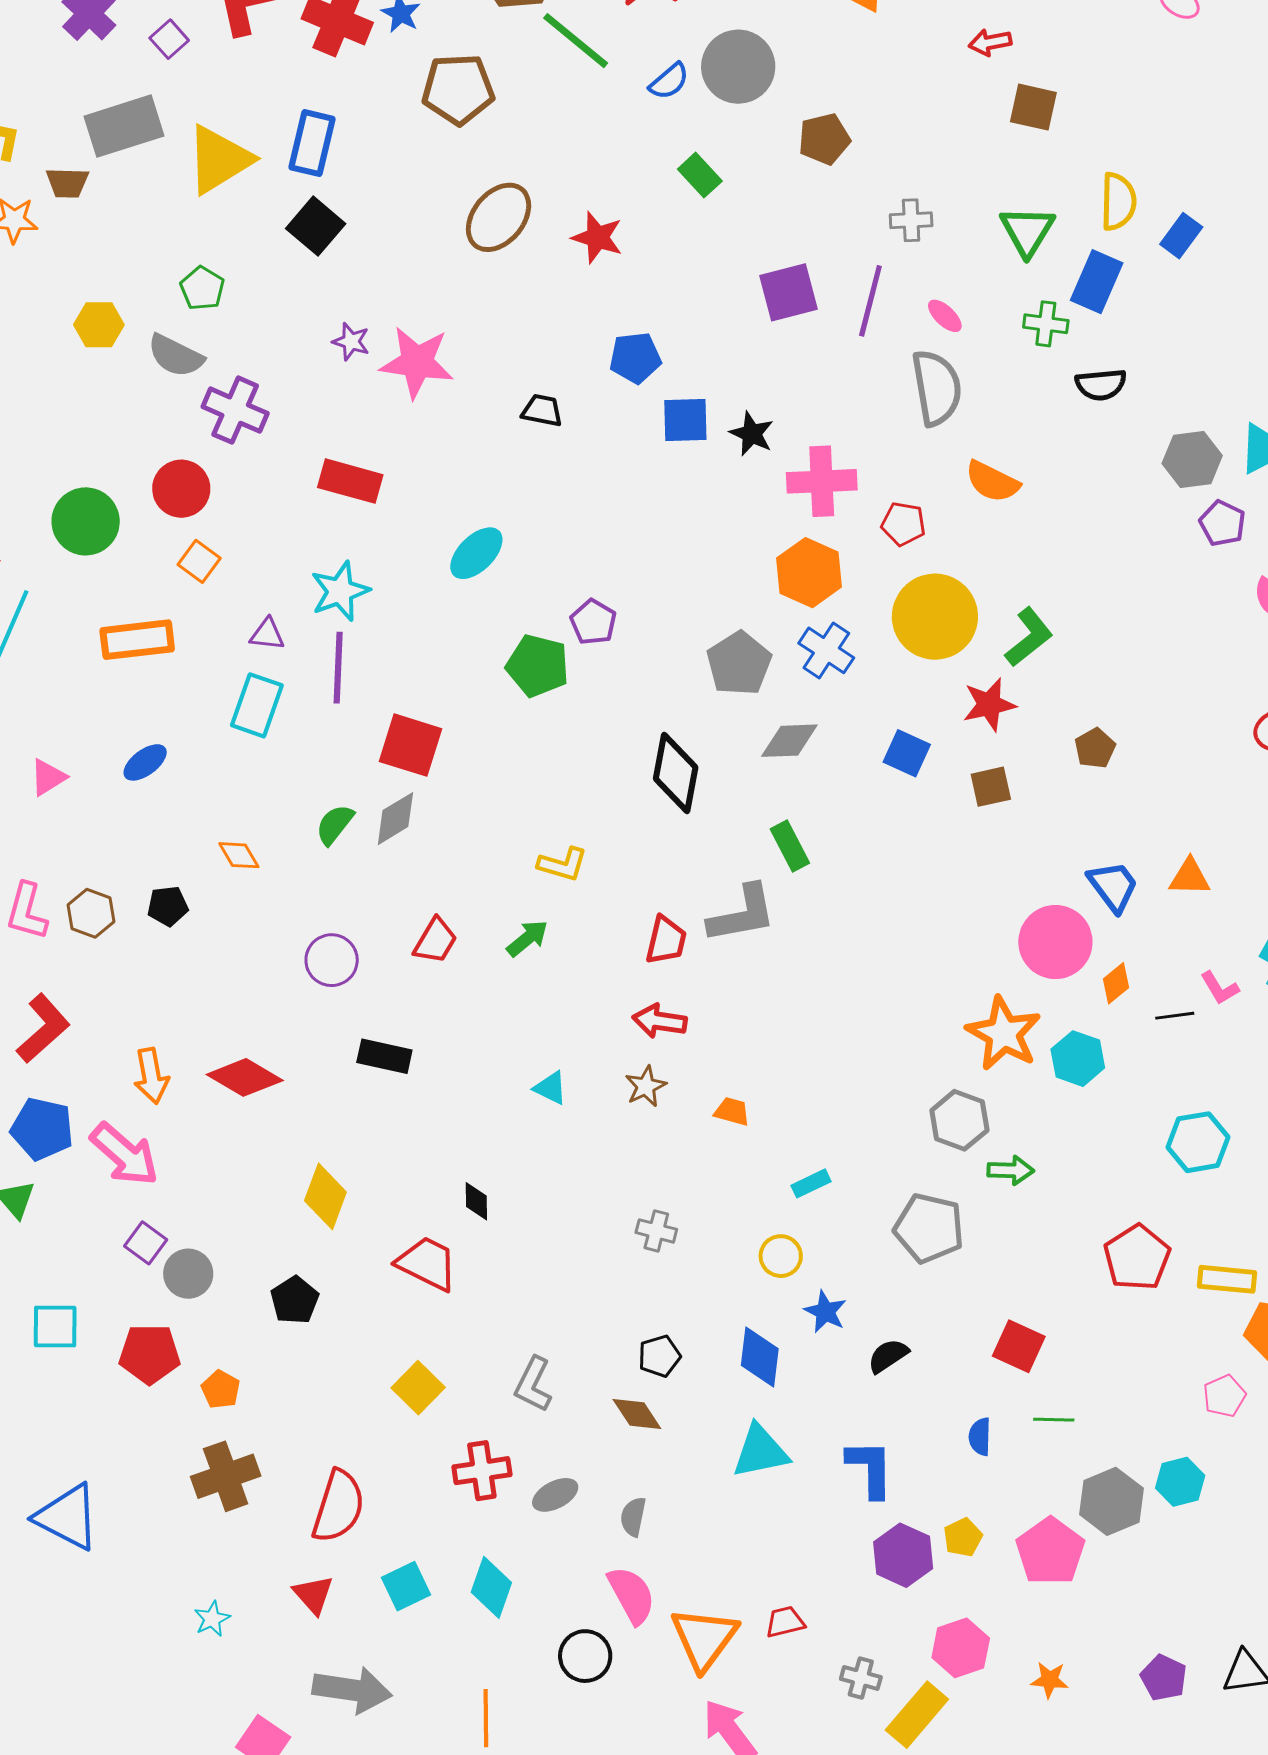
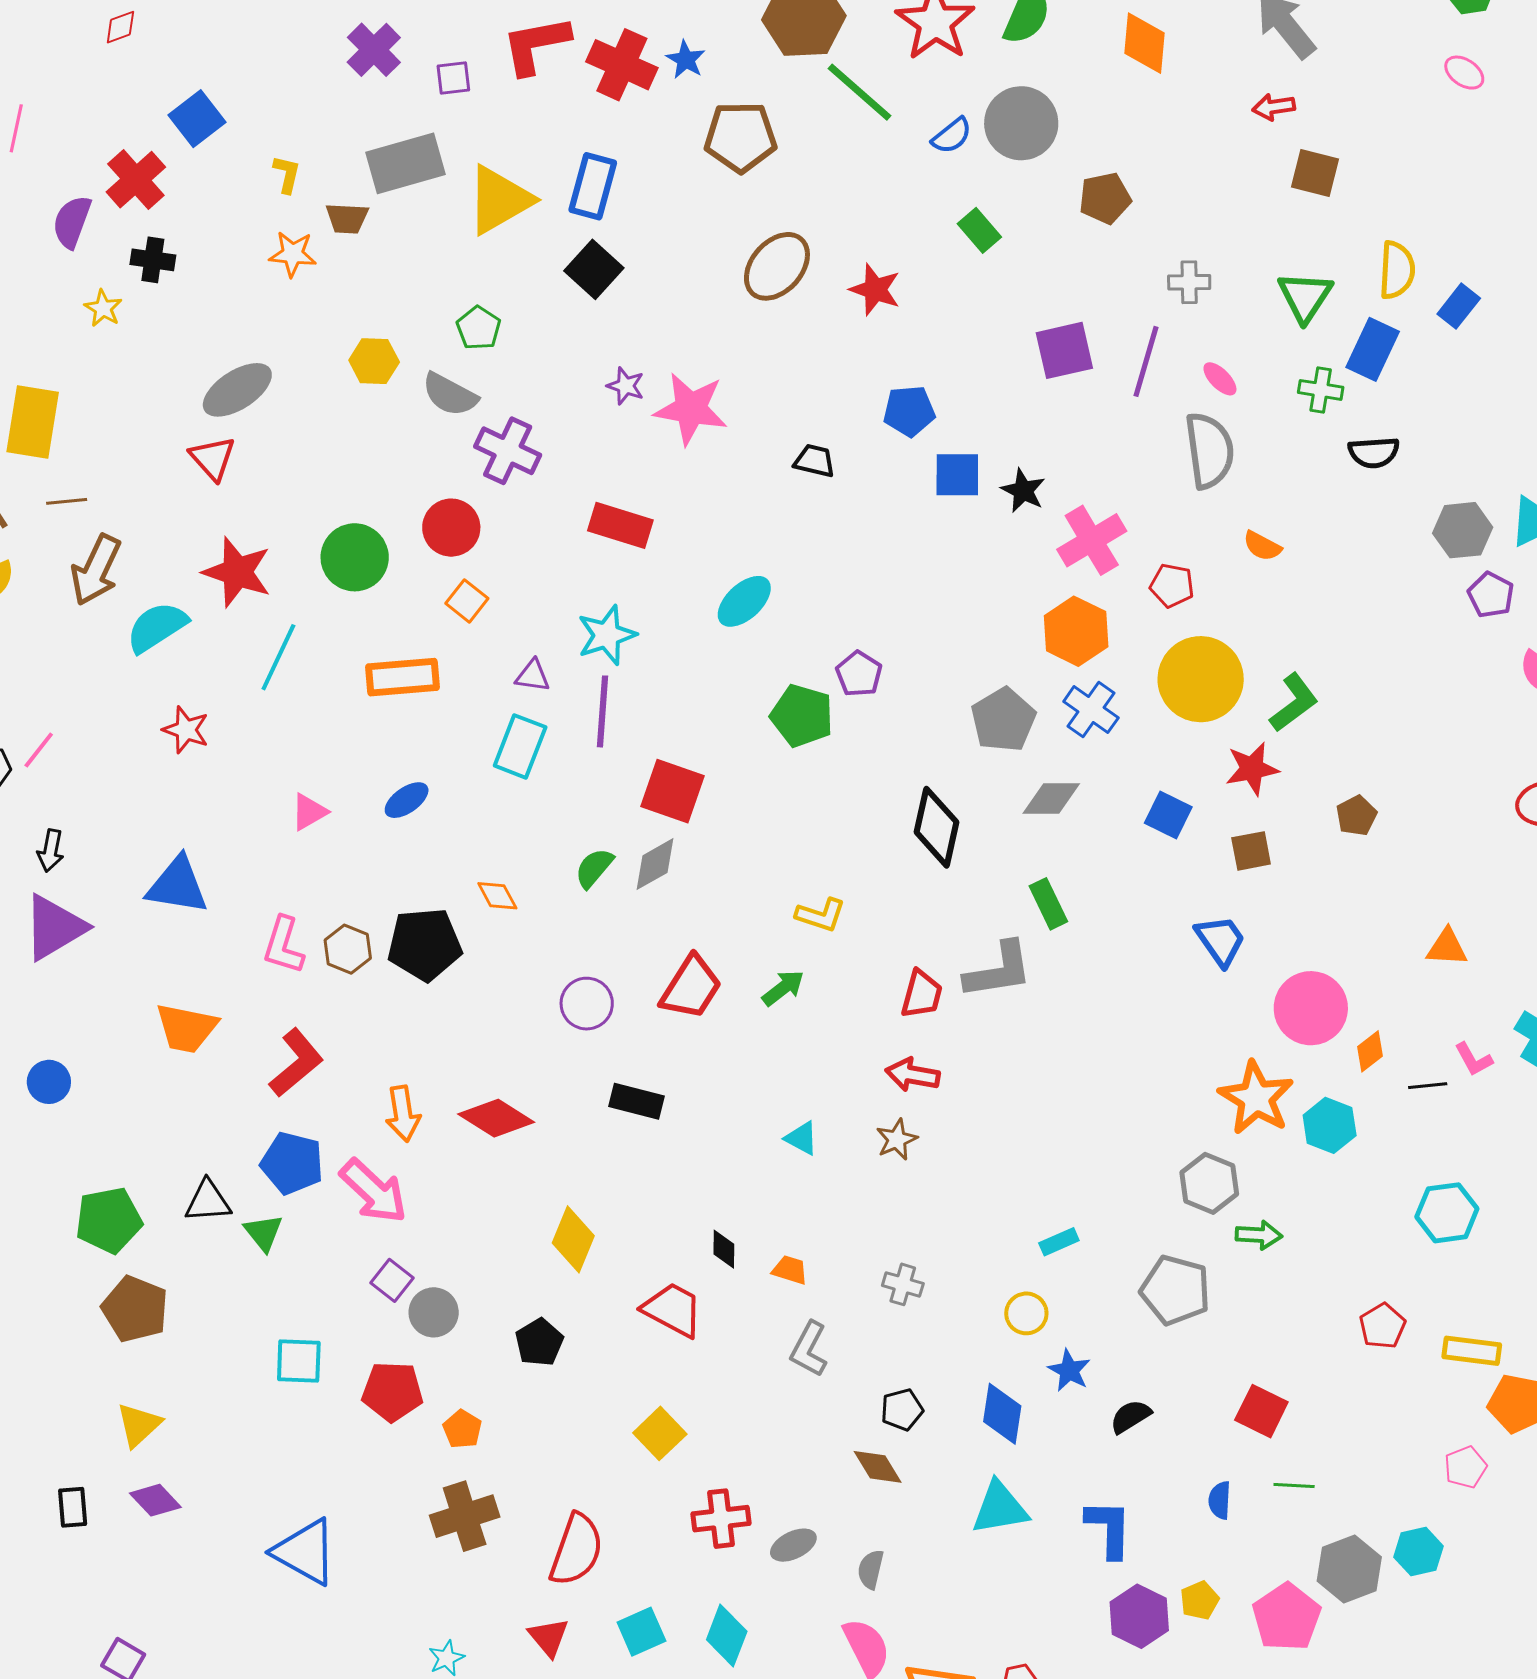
purple square: (169, 39) -> (453, 78), turned 33
pink cross: (822, 481) -> (1092, 540), turned -30
orange semicircle: (992, 482) -> (1262, 546), size x0.7
blue trapezoid: (1113, 886) -> (1220, 941), moved
black pentagon: (168, 906) -> (425, 944), size x1.8
red trapezoid: (435, 941) -> (691, 987), size x1.4
orange trapezoid: (732, 1111) -> (790, 1270), moved
red pentagon: (1137, 1257) -> (1382, 1326), size x0.7
gray L-shape: (533, 1384) -> (809, 1349), moved

